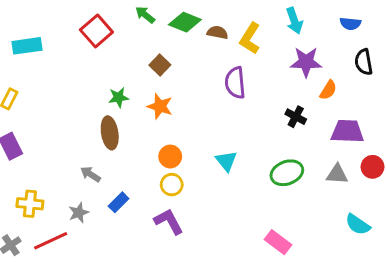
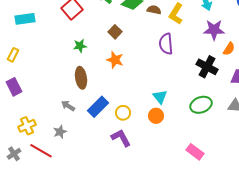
green star: (119, 97) -> (80, 46), moved
black cross: (296, 117) -> (207, 67), size x1.5
orange circle: (170, 157) -> (156, 116), moved
blue rectangle: (119, 202) -> (98, 107), moved, size x1.5
yellow cross: (30, 204) -> (27, 126), turned -30
red line: (51, 241) -> (41, 151), turned 55

